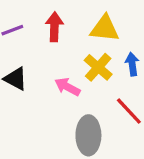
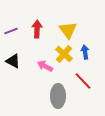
yellow triangle: (105, 28) -> (68, 30), turned 48

